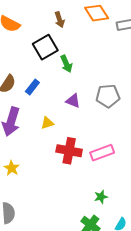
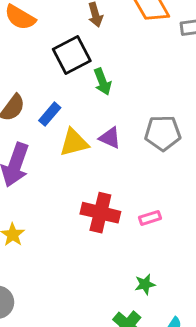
yellow triangle: (47, 123) -> (74, 143), moved, size x1.5
pink rectangle: (102, 153) -> (150, 218), size x0.6

